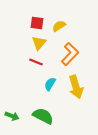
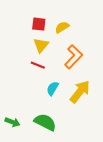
yellow arrow: (76, 87) -> (80, 92), turned -125

